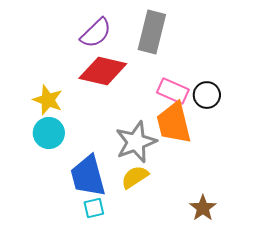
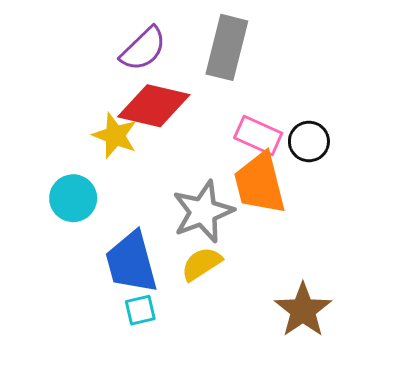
yellow star: (48, 100) -> (115, 136), moved
brown star: (203, 208) -> (303, 310), size x1.4

